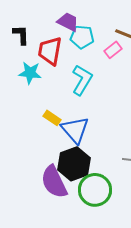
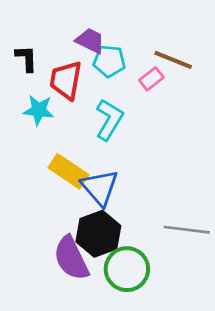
yellow rectangle: (52, 118) -> (68, 171), size x1.6

